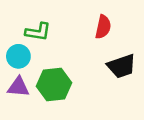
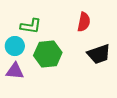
green hexagon: (54, 85) -> (48, 54), moved

